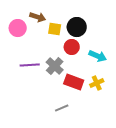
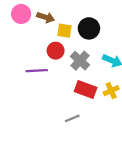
pink circle: (18, 28) -> (21, 14), moved
red circle: (72, 47) -> (56, 51), moved
gray cross: (55, 66) -> (80, 61), moved

